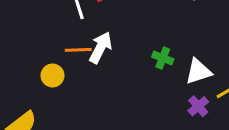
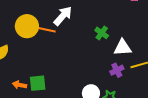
orange line: (78, 50) -> (47, 30), moved
yellow circle: (53, 75) -> (27, 26), size x1.5

